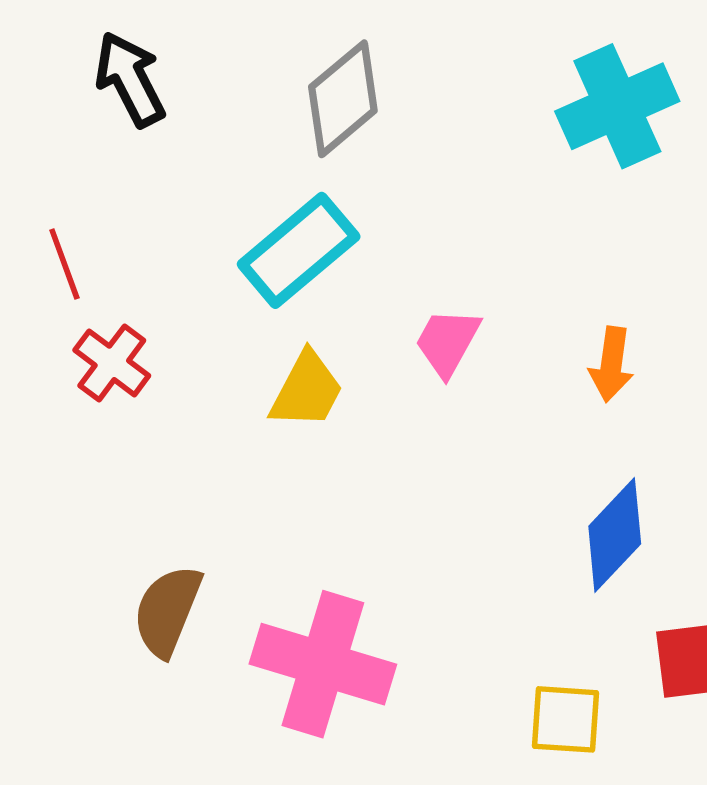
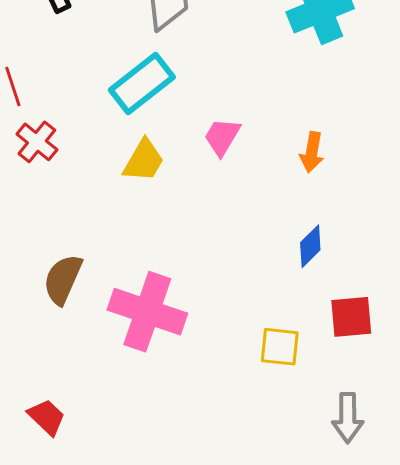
blue diamond: (615, 535) -> (310, 246), size x0.7

